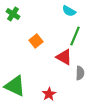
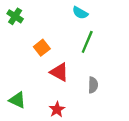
red triangle: (64, 57) -> (59, 72), moved
green triangle: (15, 86) -> (17, 100), size x0.7

